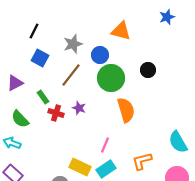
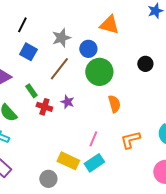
black circle: (148, 70) -> (145, 64), moved
orange semicircle: (126, 110) -> (114, 104), size x0.7
orange L-shape: (142, 161) -> (130, 140), moved

